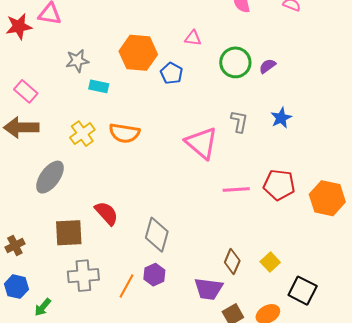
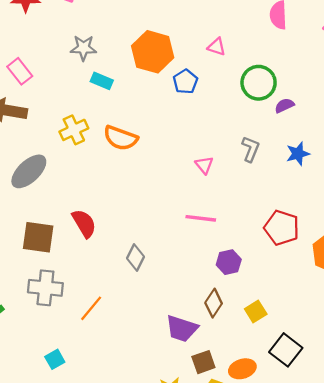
purple semicircle: (267, 66) -> (284, 106), moved
pink triangle: (202, 143) -> (204, 165), size x0.5
pink line: (236, 189) -> (201, 218), moved
gray diamond: (157, 235) -> (136, 257), size x0.7
purple hexagon: (154, 275) -> (229, 262), moved

